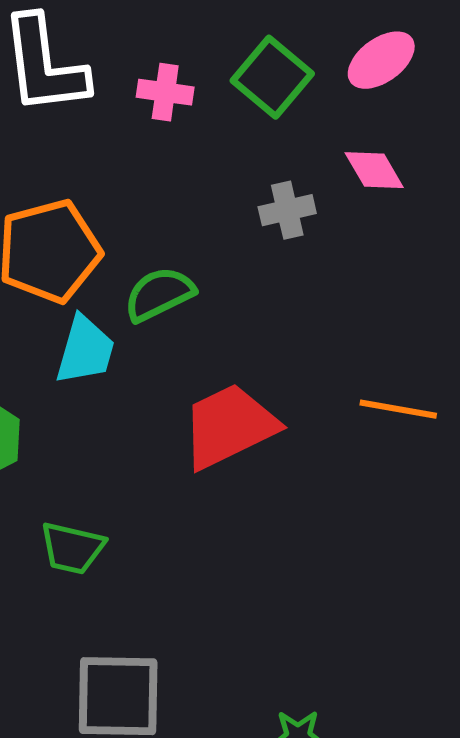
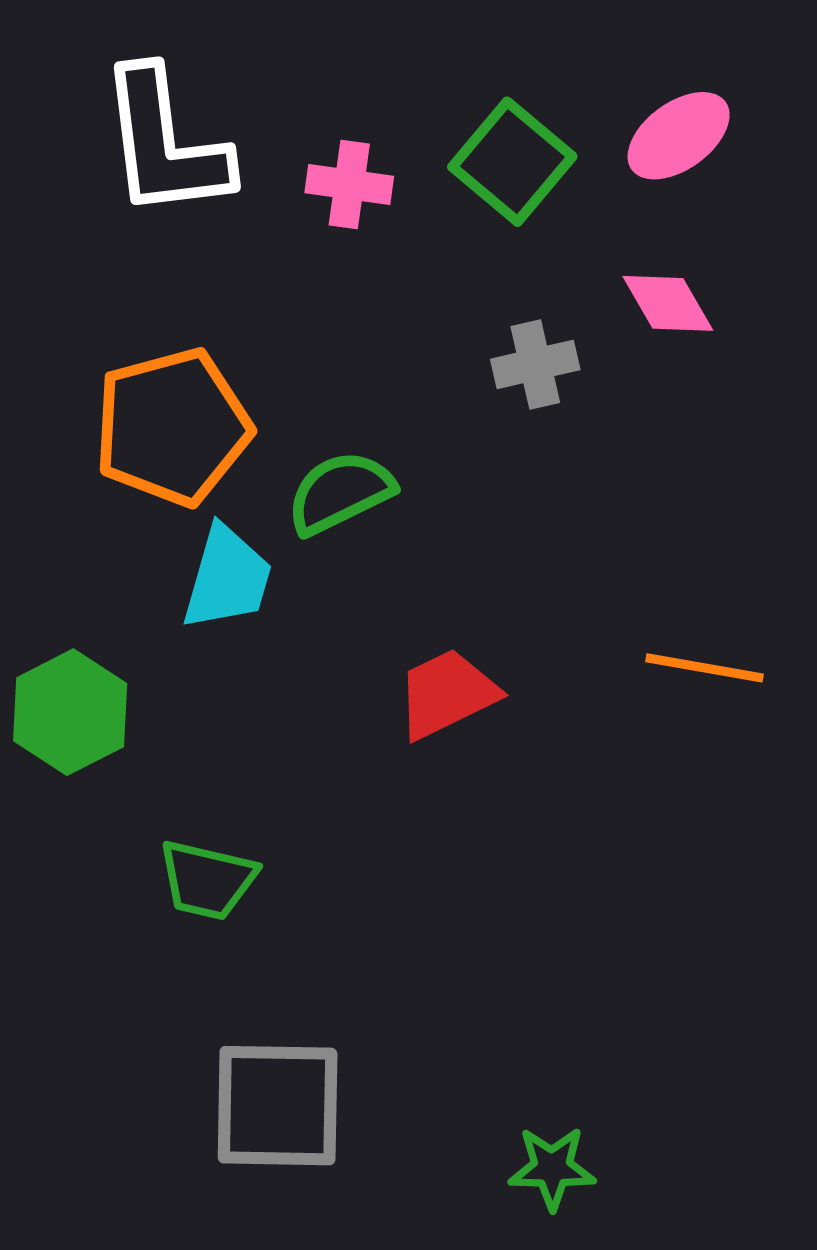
red trapezoid: (229, 426) -> (447, 694), size x0.7

